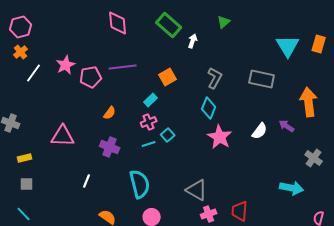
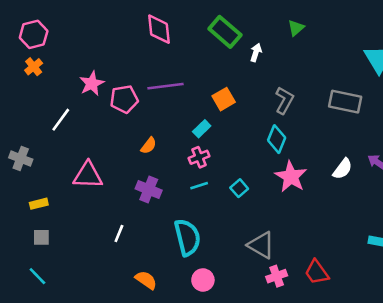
white line: (34, 73) -> (61, 120), moved
cyan square: (168, 135) -> (239, 188), moved
red trapezoid: (240, 211) -> (317, 272), turned -40

